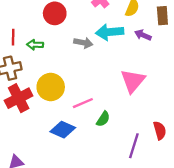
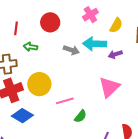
purple arrow: (143, 35) -> (115, 54), moved, turned -48
red line: (13, 37) -> (16, 28), moved
blue diamond: (63, 130) -> (22, 116), moved

